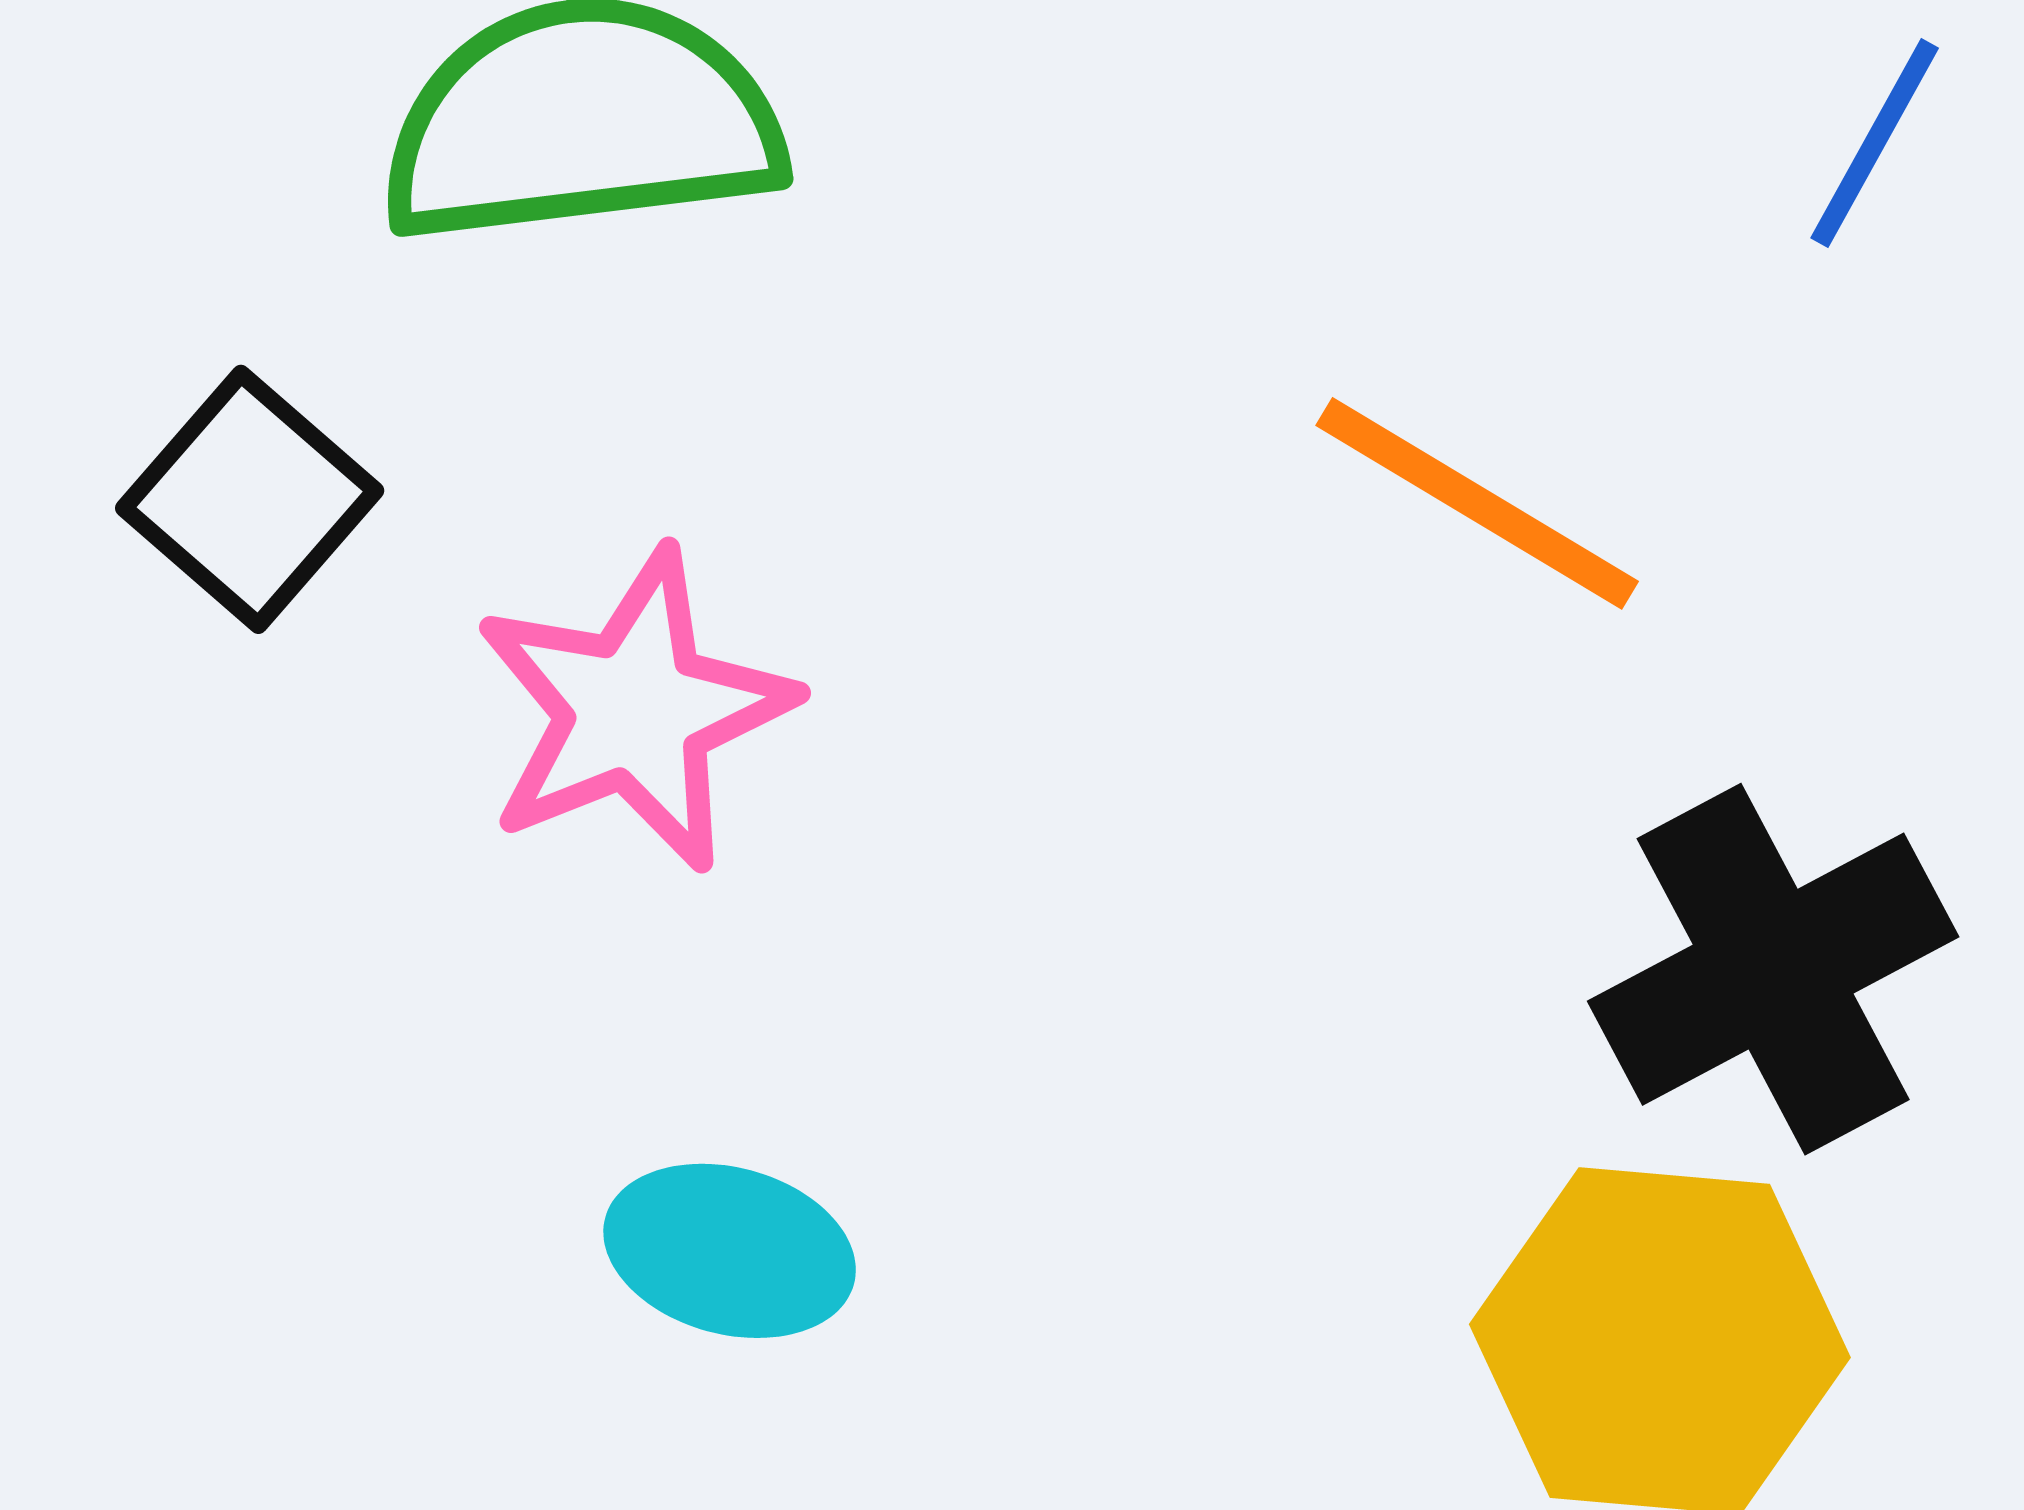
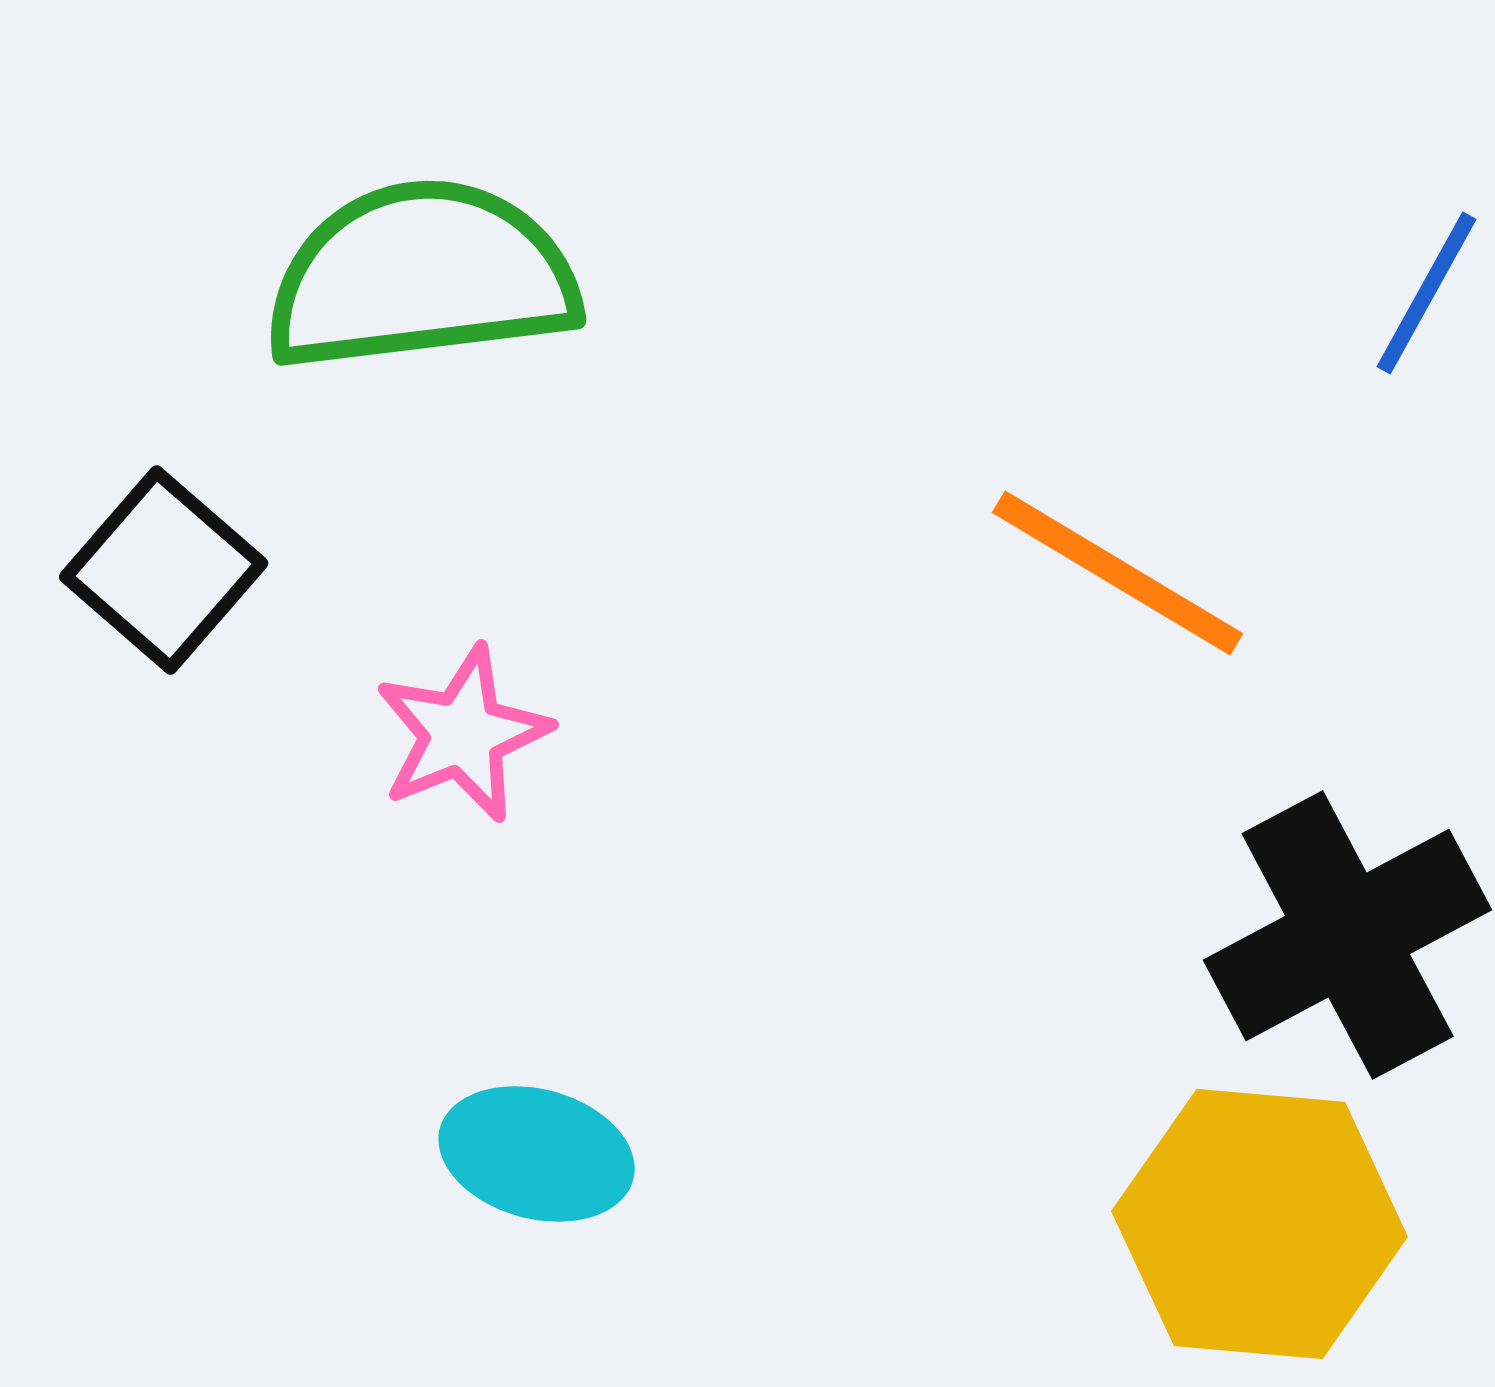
pink star: (634, 710) -> (463, 734), size x0.7

